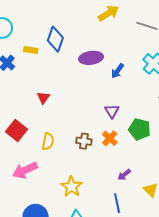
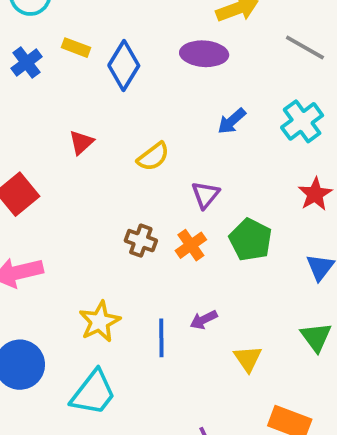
blue diamond: (55, 39) -> (124, 65), moved
purple ellipse: (91, 58) -> (204, 54), moved
yellow semicircle: (48, 141) -> (153, 157), moved, turned 30
blue line: (117, 203) -> (161, 338), moved

